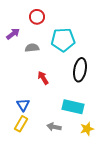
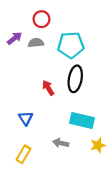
gray semicircle: (32, 48) -> (36, 43), moved
black ellipse: (80, 70) -> (75, 79), moved
yellow rectangle: (21, 124) -> (23, 154), moved

